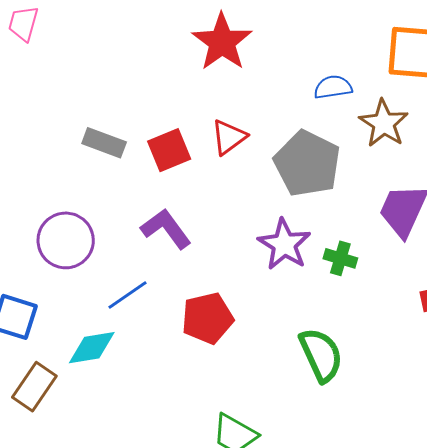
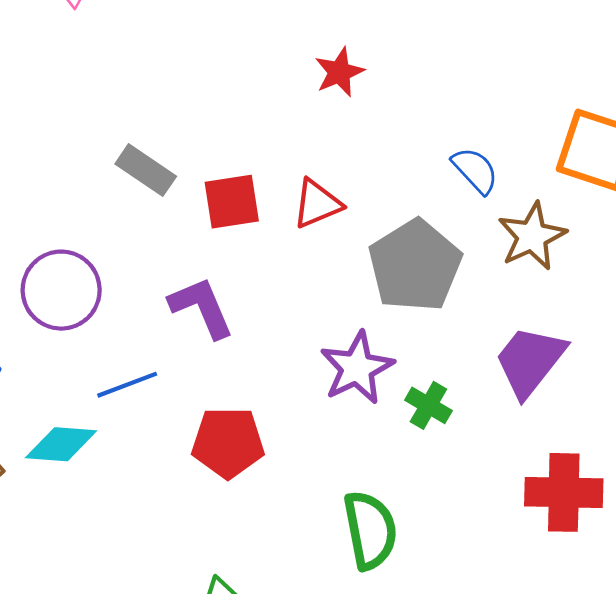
red star: (222, 42) -> (339, 72), size x0.6
blue semicircle: (333, 87) -> (475, 170), turned 42

